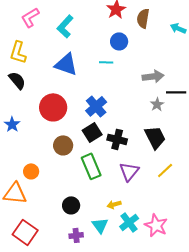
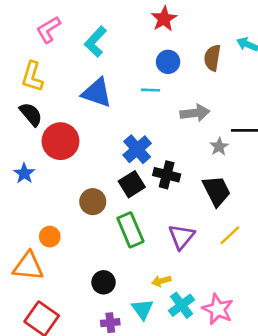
brown semicircle: (143, 18) -> (212, 58), moved
gray arrow: (153, 76) -> (195, 113), moved
red circle: (53, 107) -> (60, 141), moved
black cross: (117, 139) -> (167, 175), moved

